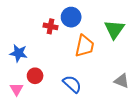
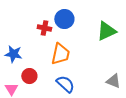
green triangle: (114, 29) -> (106, 31), turned 30
orange trapezoid: (84, 46) -> (60, 54), moved

